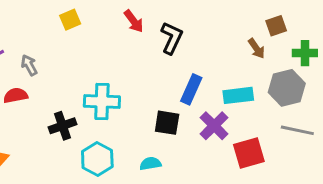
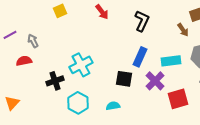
black L-shape: (172, 38) -> (142, 21), moved
cyan cross: (102, 101) -> (81, 65), turned -30

